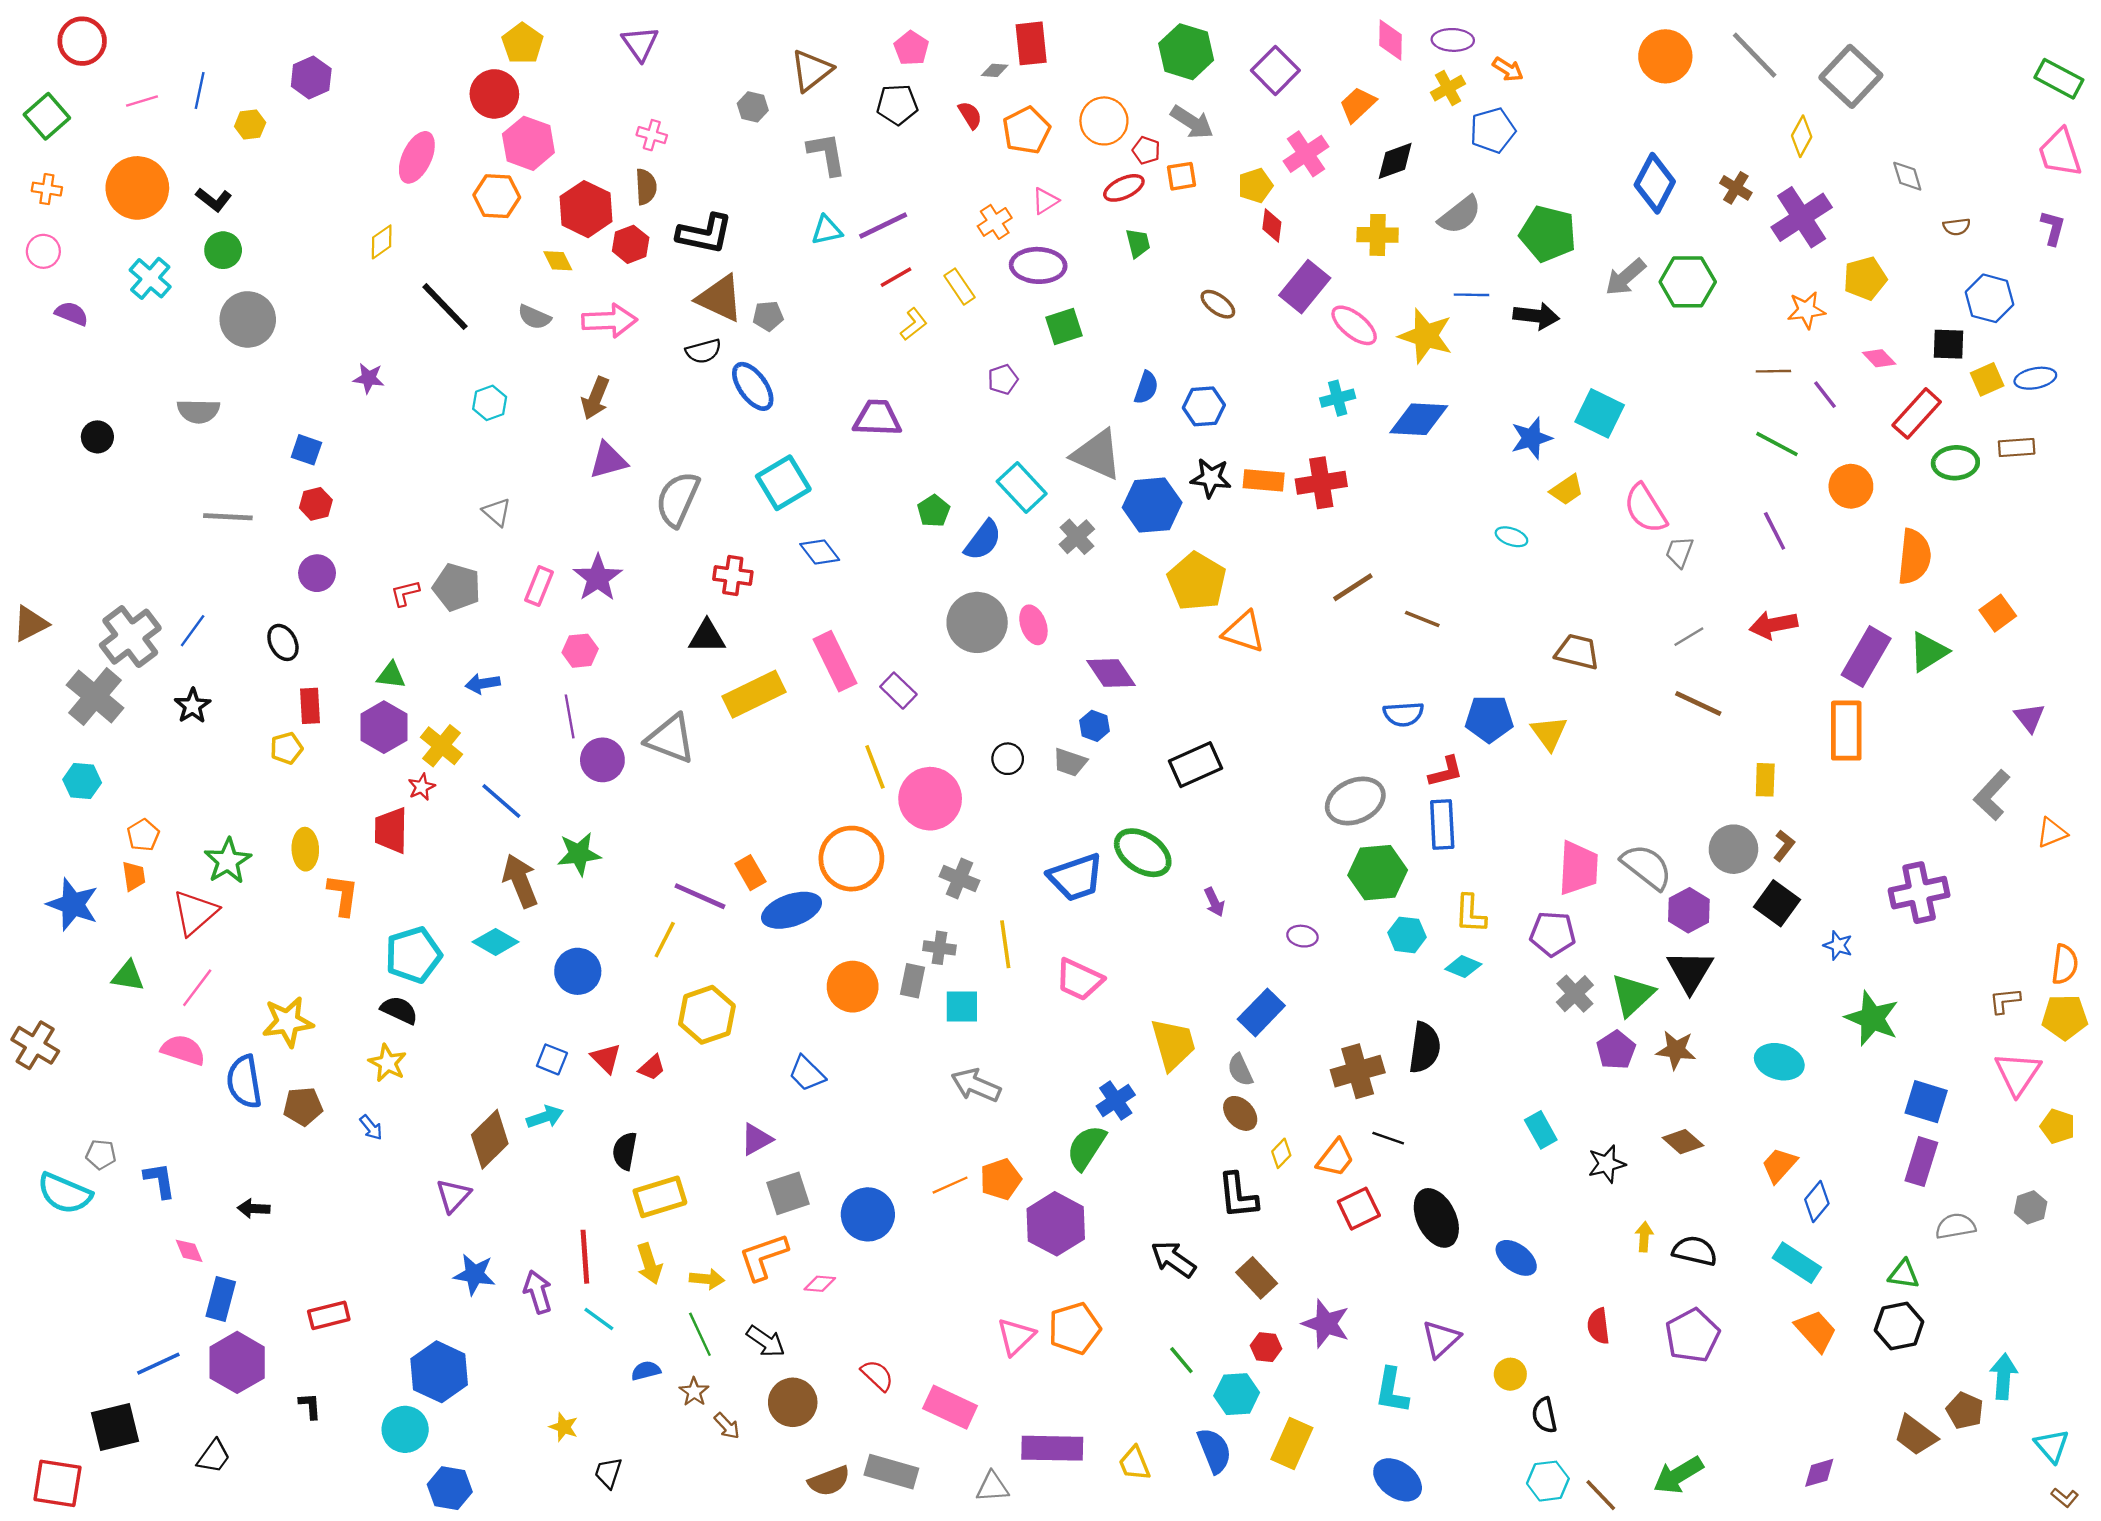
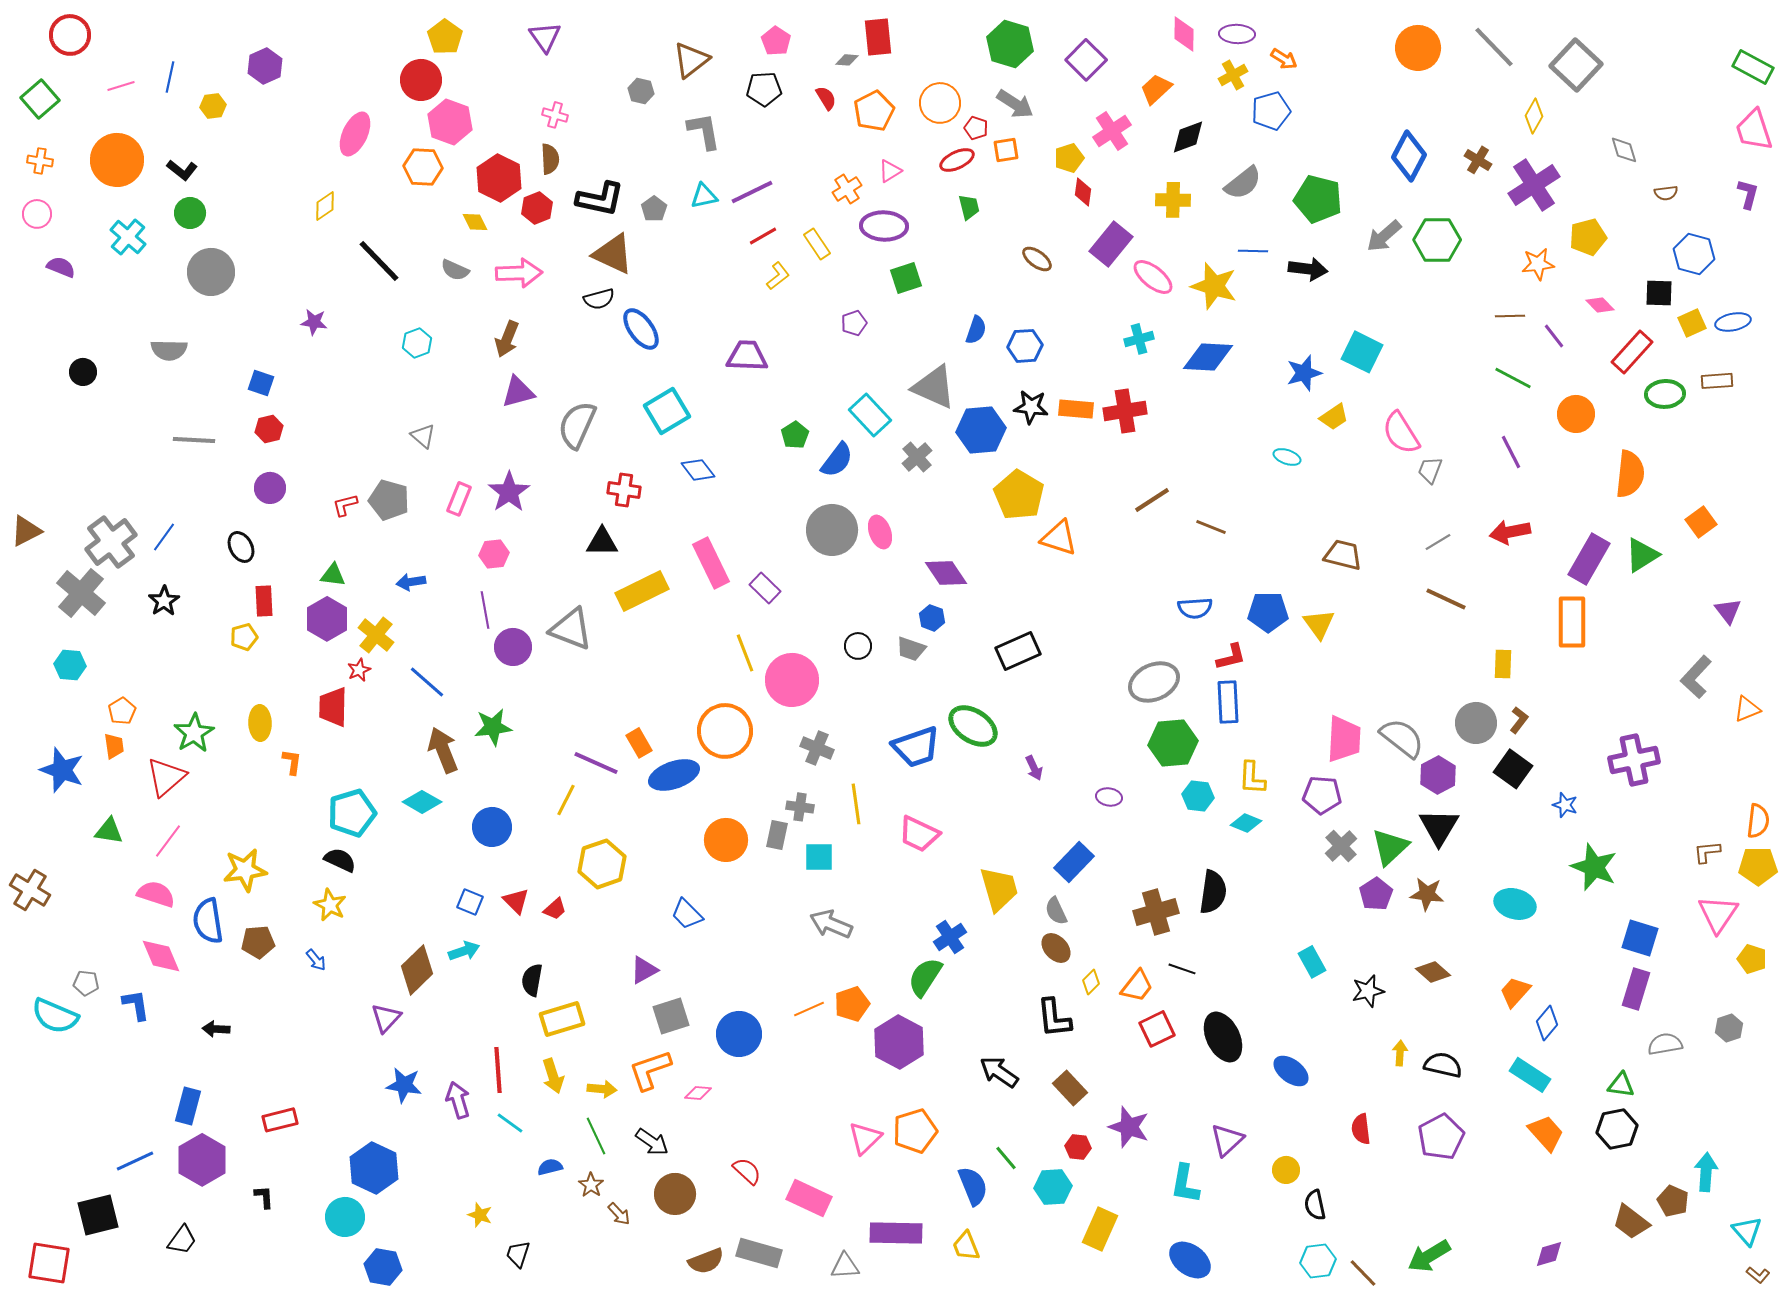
gray pentagon: (768, 316) -> (654, 209), moved, turned -30
orange L-shape: (343, 895) -> (292, 762), size x0.7
pink diamond: (189, 1251) -> (161, 956), moved, size x1.6
blue semicircle: (1214, 1451) -> (973, 1186), moved

